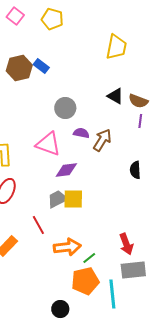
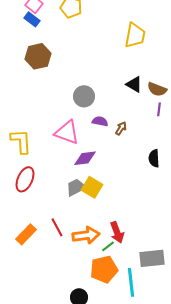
blue rectangle: (41, 66) -> (32, 19), moved
brown arrow: (102, 140) -> (121, 128), size x0.6
yellow square: (73, 199) -> (92, 187), turned 30
red line: (38, 225) -> (57, 227), moved
red arrow: (126, 244) -> (117, 232), moved

